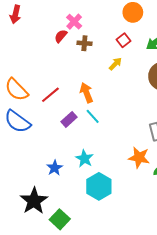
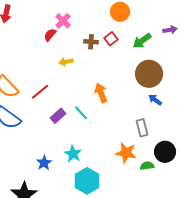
brown cross: (84, 43) -> (91, 42), moved
yellow arrow: (115, 64) -> (66, 62), moved, turned -144
orange arrow: (86, 93) -> (101, 93), moved

